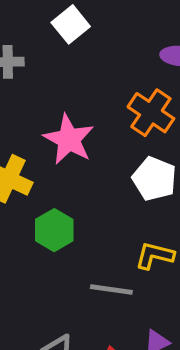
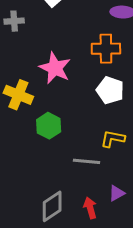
orange cross: (151, 113) -> (106, 49), turned -32

